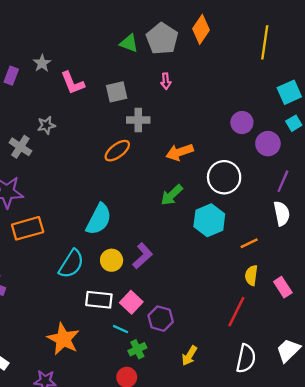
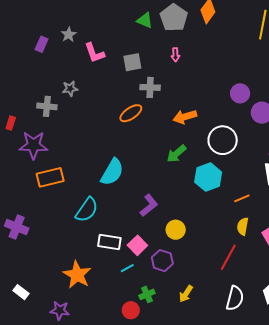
gray cross: (20, 147) -> (47, 106), turned -30
yellow circle: (112, 260) -> (176, 230), moved
cyan line: (121, 329) -> (127, 268), turned -56
green cross: (137, 349) -> (147, 294), moved

